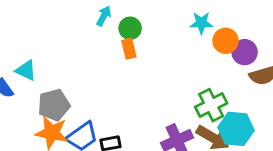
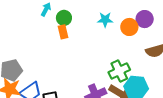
cyan star: (201, 23) -> (105, 20), moved
purple circle: (245, 52) -> (145, 19), moved

